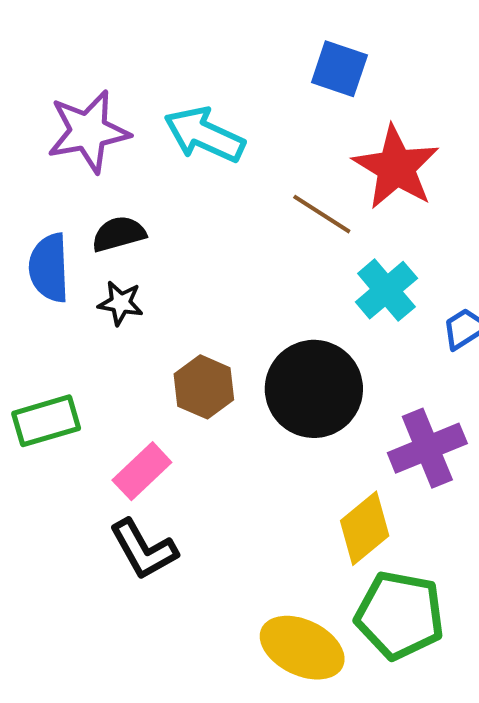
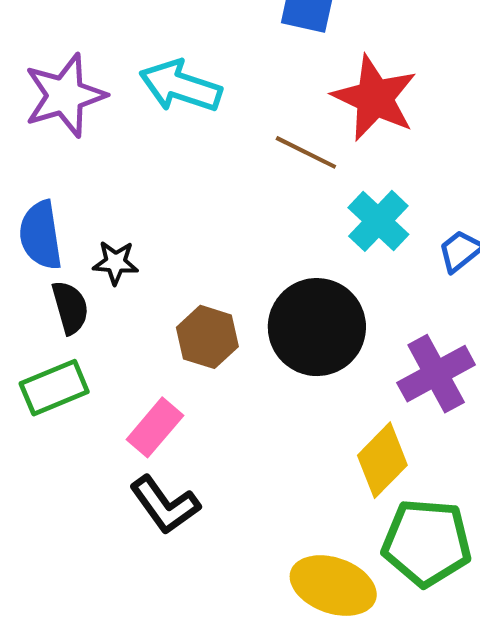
black semicircle: (119, 234) -> (70, 307), moved, turned 96

